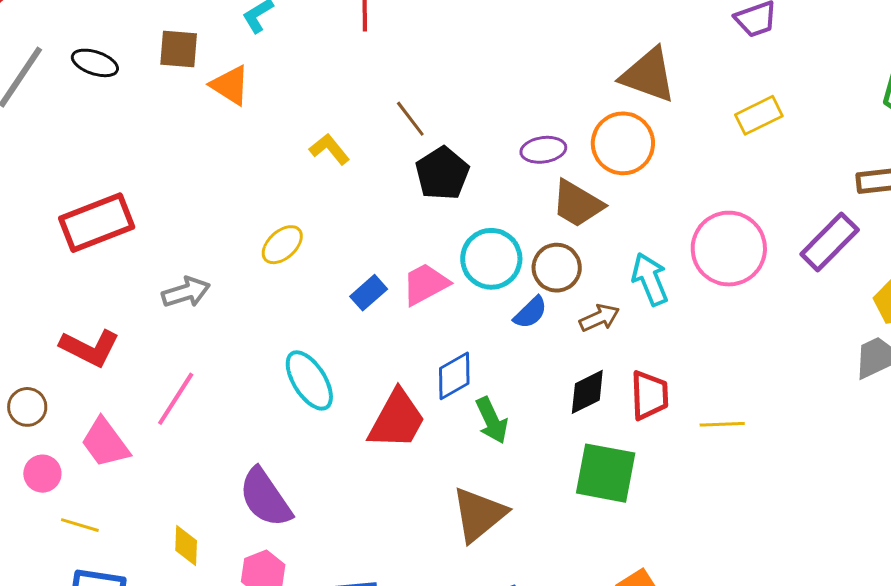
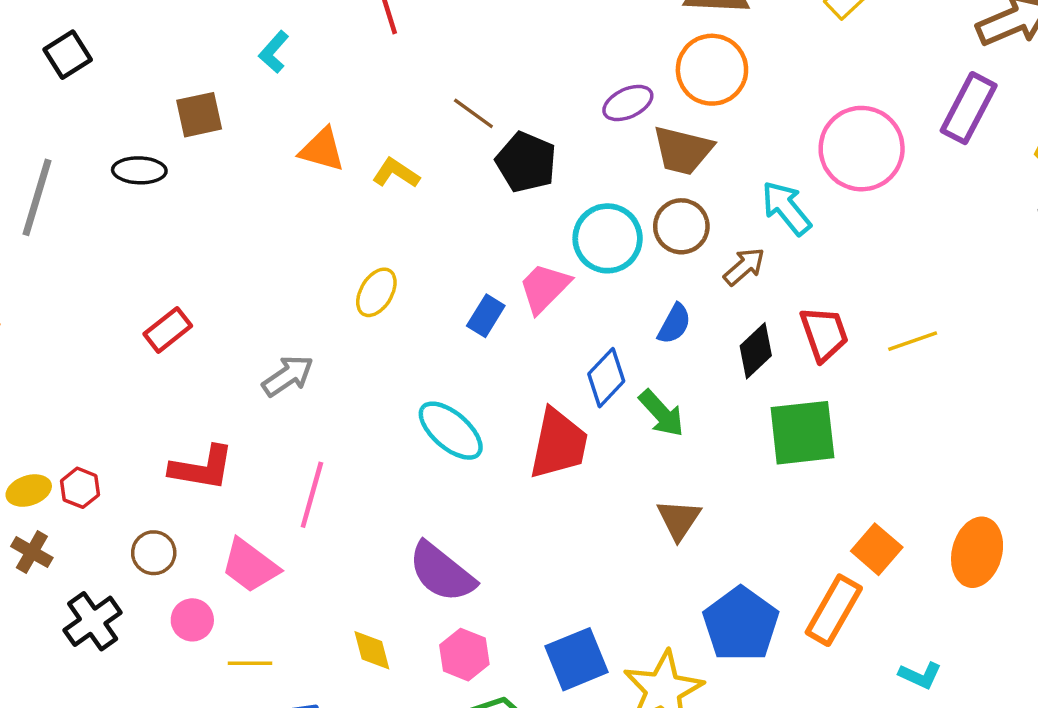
black ellipse: (95, 63) -> (139, 170), moved
orange triangle: (230, 85) -> (322, 150), moved
red rectangle: (97, 223) -> (168, 330), size x0.6
blue semicircle: (530, 313) -> (674, 324), moved
brown triangle: (479, 514) -> (679, 520), size x0.7

